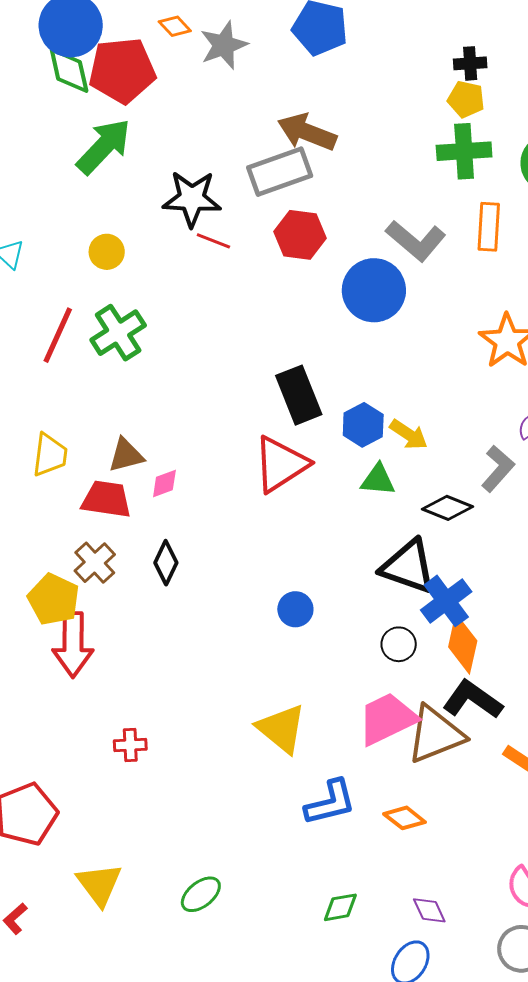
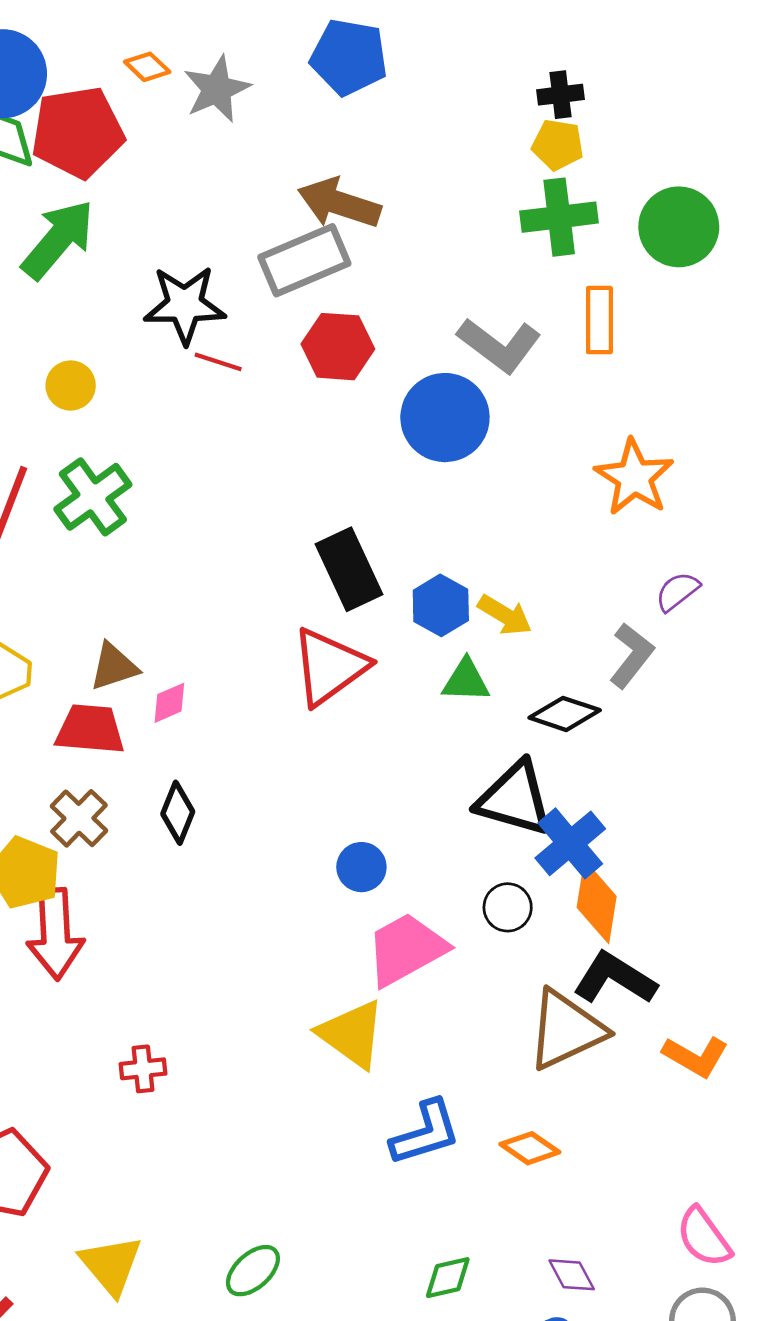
pink trapezoid: (387, 719) -> (406, 949), moved

